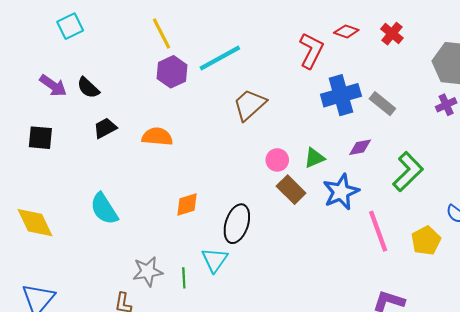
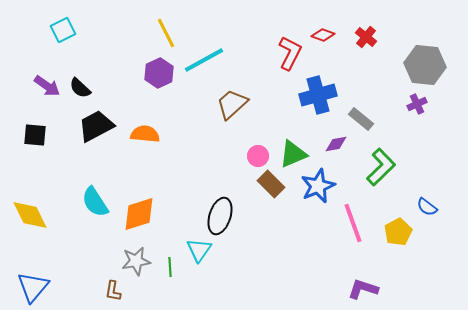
yellow line: (161, 34) -> (166, 33), moved
gray rectangle: (382, 104) -> (361, 119), moved
black trapezoid: (105, 128) -> (96, 126), size x1.6
green triangle: (314, 158) -> (293, 154), size x1.4
orange diamond: (187, 205) -> (139, 214), moved, size x1.5

